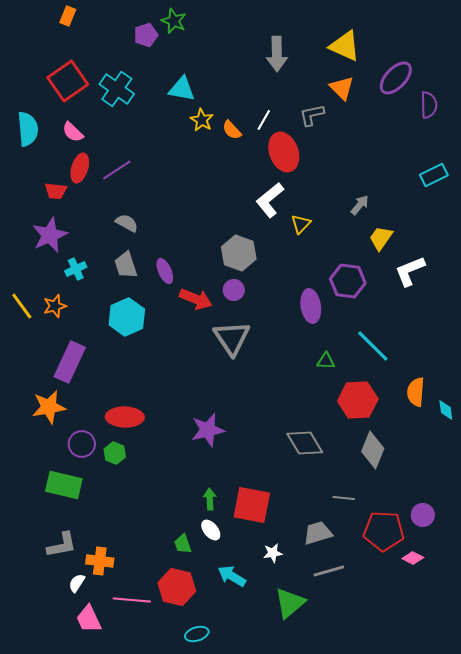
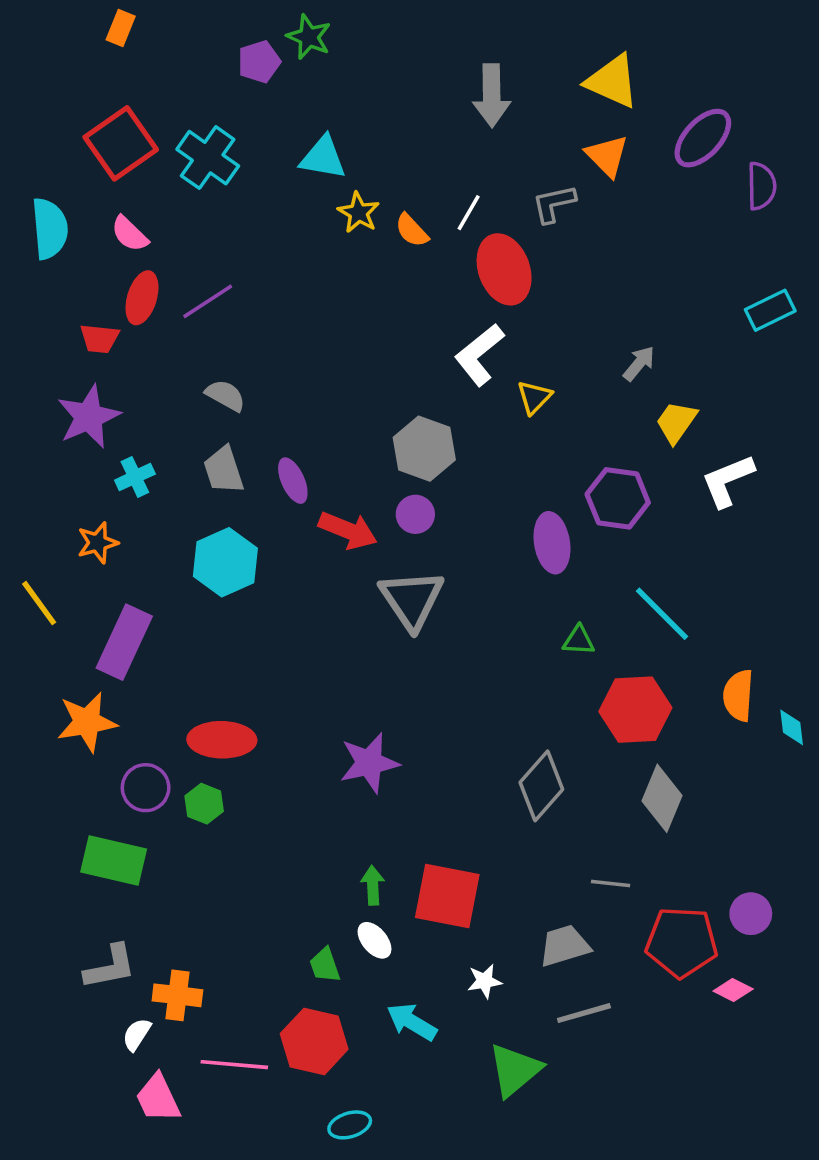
yellow line: (22, 306) -> (39, 603), moved
gray diamond: (305, 443) -> (541, 786), turned 72

